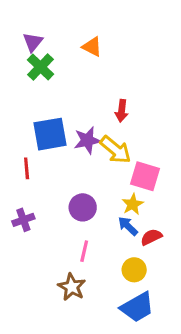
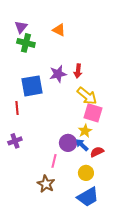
green cross: (41, 67) -> (26, 43), turned -30
purple star: (87, 140) -> (58, 74), moved
yellow arrow: (115, 150) -> (87, 96), moved
purple circle: (83, 207) -> (68, 143), moved

